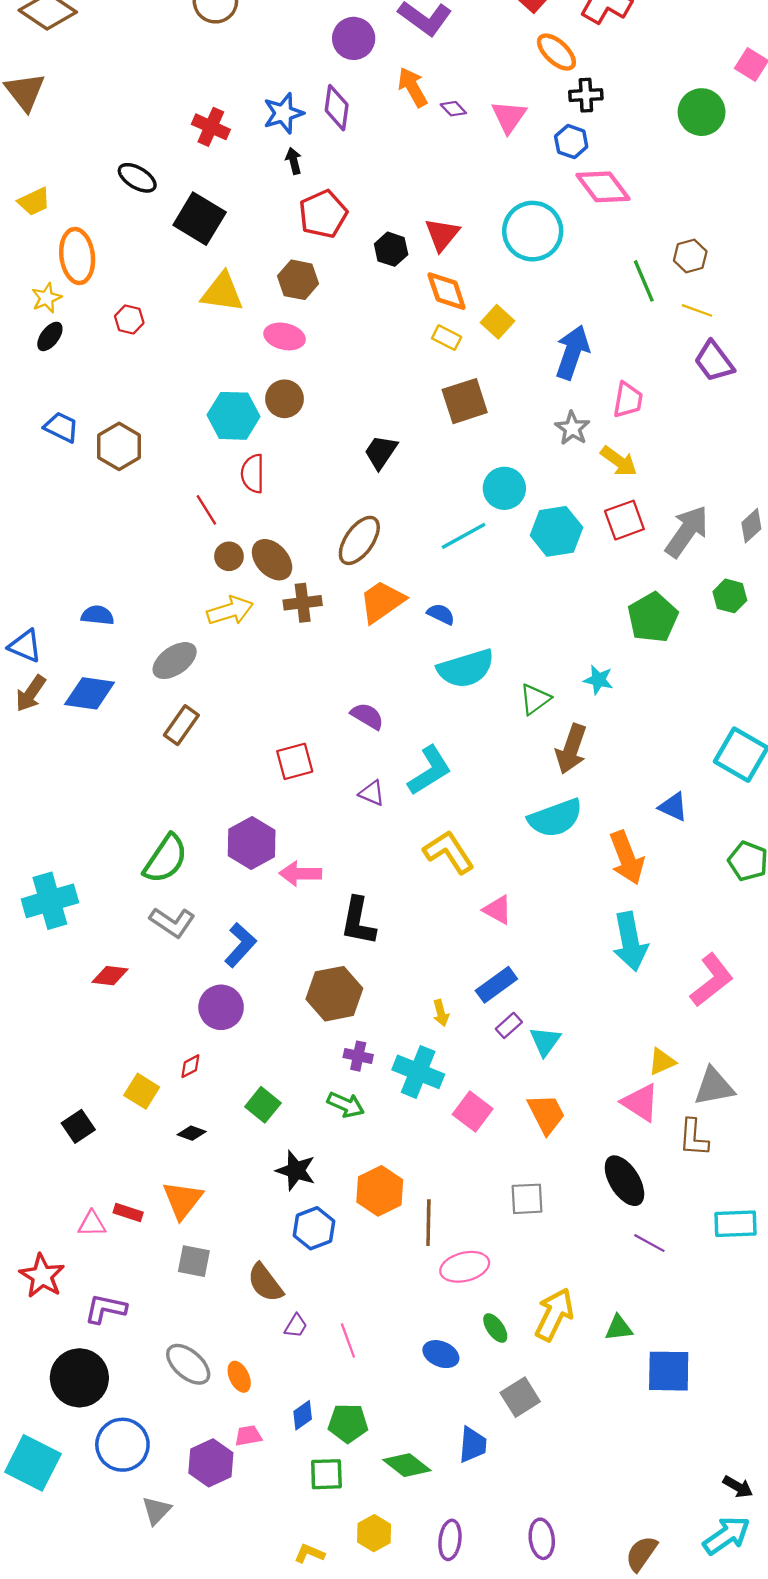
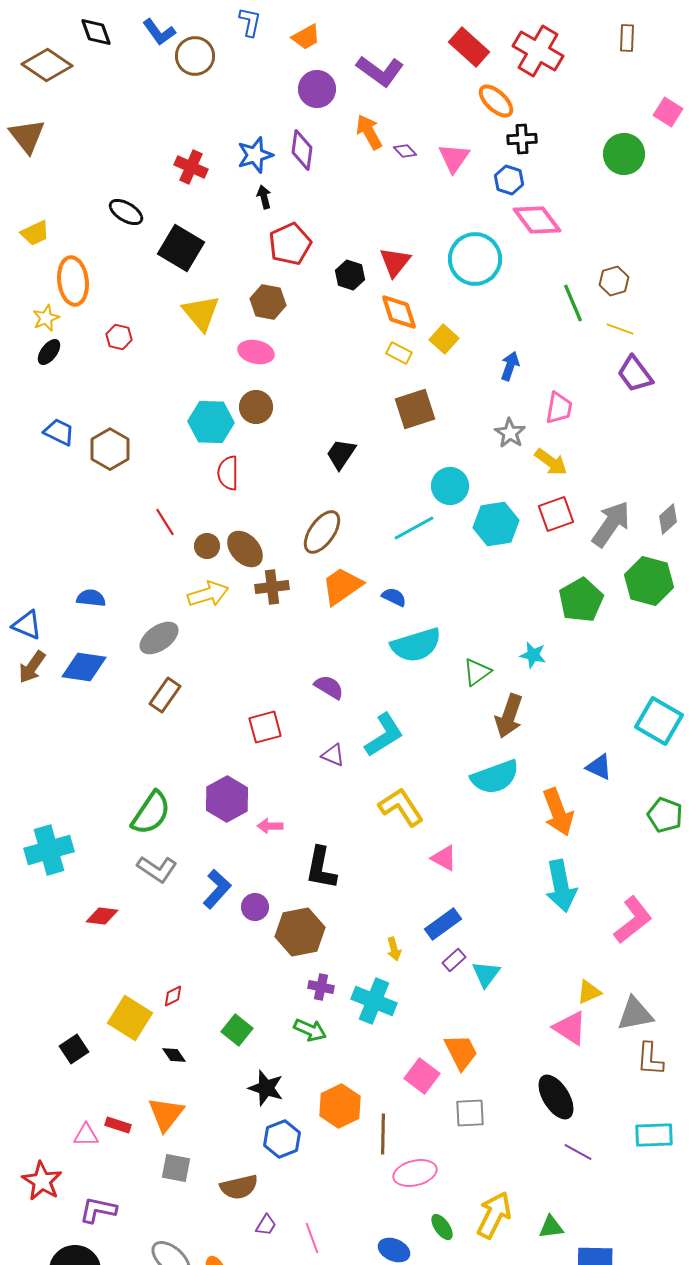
yellow triangle: (222, 292) -> (201, 313), turned 42
blue arrow: (572, 352) -> (510, 366), size x0.6
red line: (206, 510) -> (165, 522), moved
green hexagon: (730, 596) -> (649, 581), size x1.6
pink arrow: (300, 874) -> (270, 826), size x0.7
purple circle: (221, 1007) -> (255, 907), moved, size x0.7
yellow square: (142, 1091) -> (130, 1018), size x1.4
pink square: (473, 1112) -> (422, 1076), moved
orange trapezoid: (546, 1114) -> (461, 1052), moved
black diamond: (192, 1133) -> (174, 1055), turned 35
brown L-shape: (694, 1138) -> (650, 1059), moved
brown semicircle: (265, 1283) -> (239, 1187), turned -66

